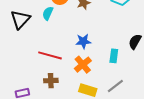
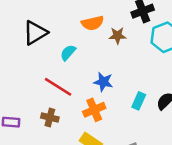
cyan semicircle: (48, 13) -> (68, 53), moved
cyan rectangle: (114, 56) -> (139, 101), moved

